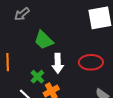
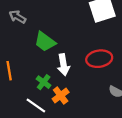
gray arrow: (22, 14) -> (17, 17), turned 77

